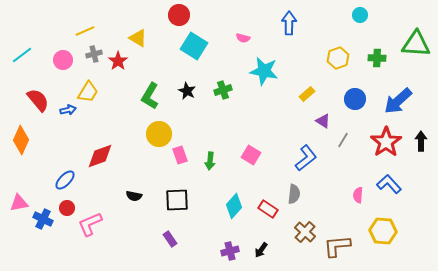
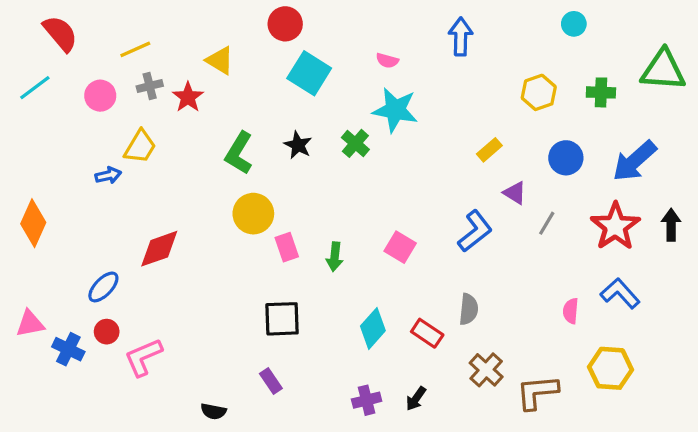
cyan star: (264, 71) -> (395, 110), moved
green cross: (223, 90) -> (355, 143), turned -30
red semicircle: (38, 100) -> (60, 33), moved
blue L-shape: (306, 158) -> (475, 231), moved
black semicircle: (134, 196) -> (213, 411), moved

